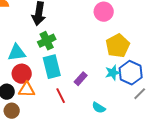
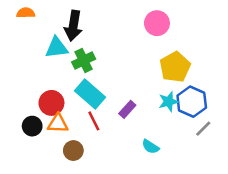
cyan triangle: (17, 53) -> (57, 48), moved
cyan rectangle: (52, 67) -> (90, 94), turned -35
red line: (61, 96) -> (94, 121), moved
brown circle: (12, 111) -> (73, 151), moved

